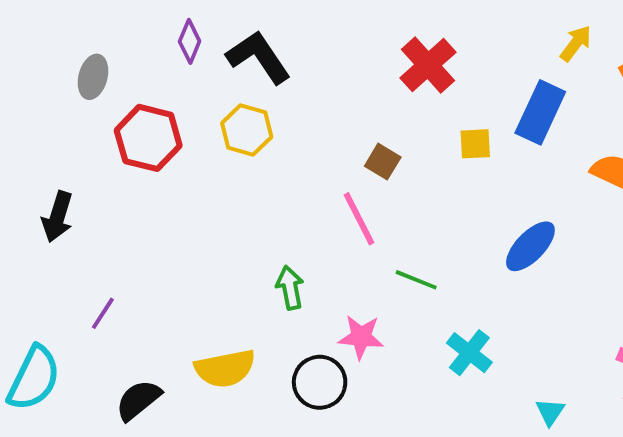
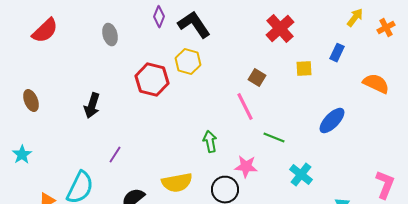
gray ellipse: (93, 77) -> (110, 35), turned -30
blue rectangle: (540, 112) -> (337, 53), size x0.6
red hexagon: (148, 138) -> (152, 80), moved

